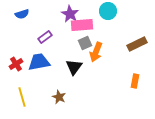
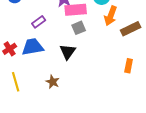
orange arrow: (96, 52) -> (111, 16), moved

